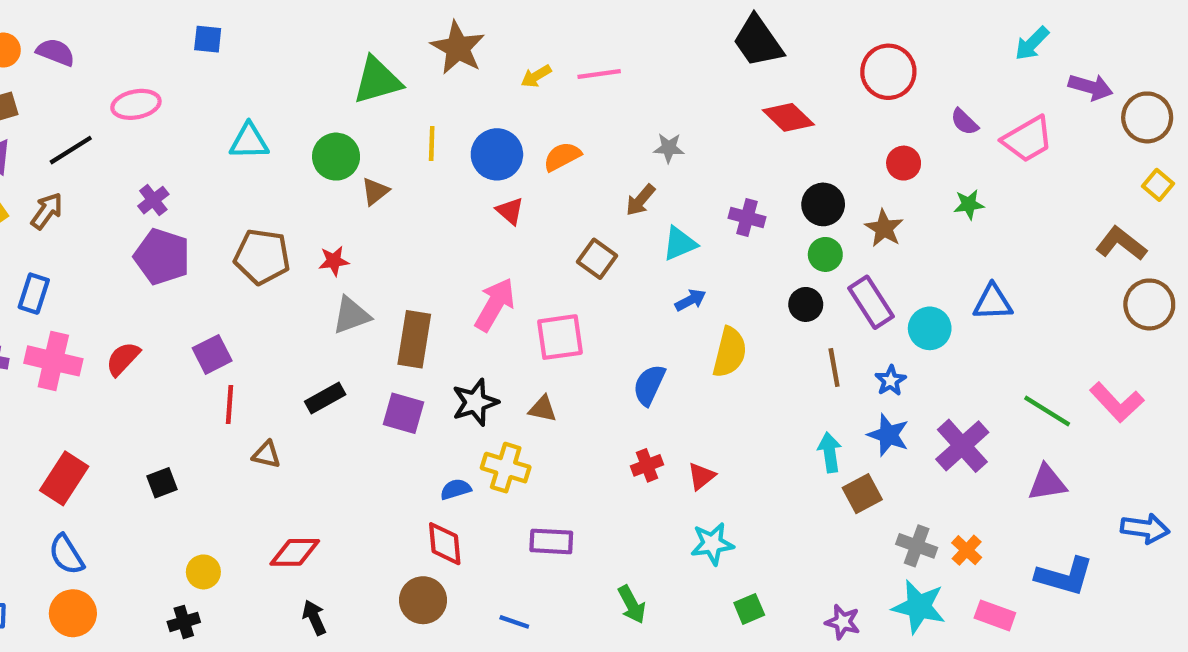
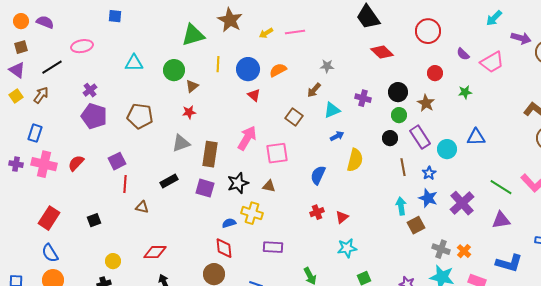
red star: (334, 261) -> (189, 112), moved

